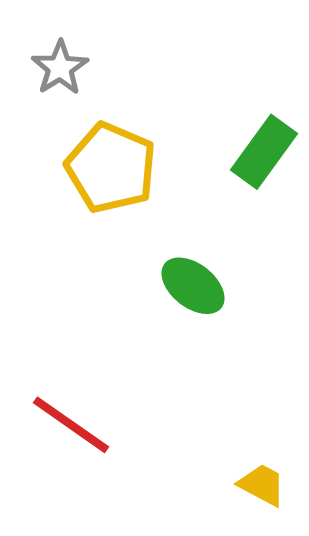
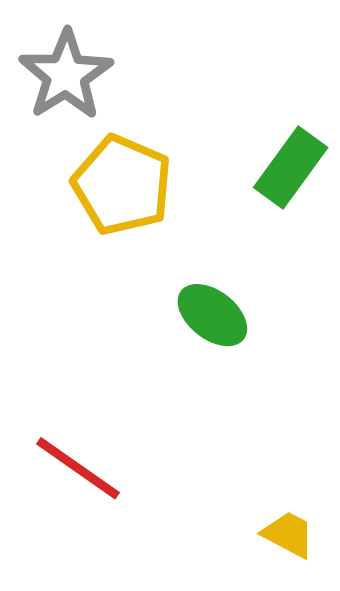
gray star: (60, 68) -> (66, 75), size x1.5

